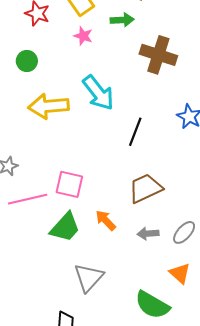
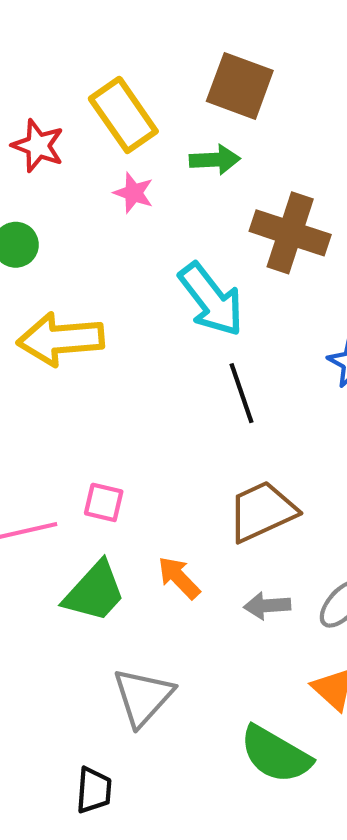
cyan arrow: (98, 93) -> (211, 300), moved
black line: (135, 132) -> (241, 393), turned -40
pink square: (69, 184) -> (104, 502), size x0.7

